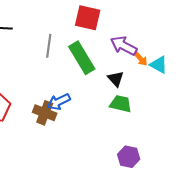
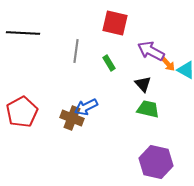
green rectangle: (82, 58) -> (109, 63), size x0.5
purple hexagon: (129, 157) -> (156, 162), size x1.5

